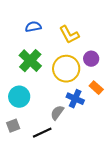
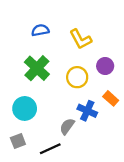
yellow circle: (66, 69) -> (77, 77), size x0.7

